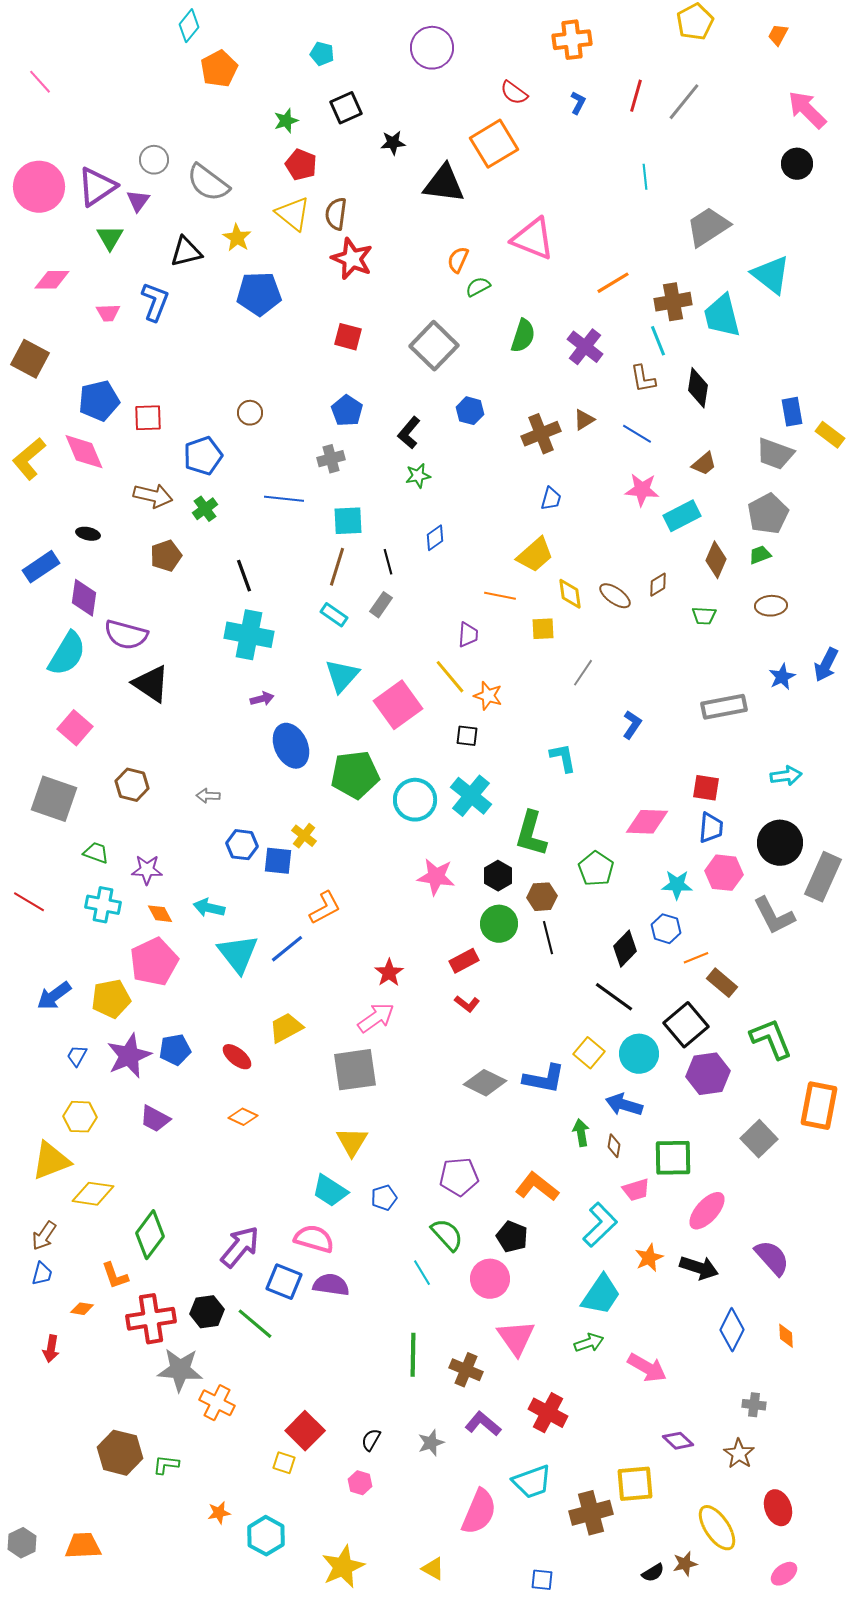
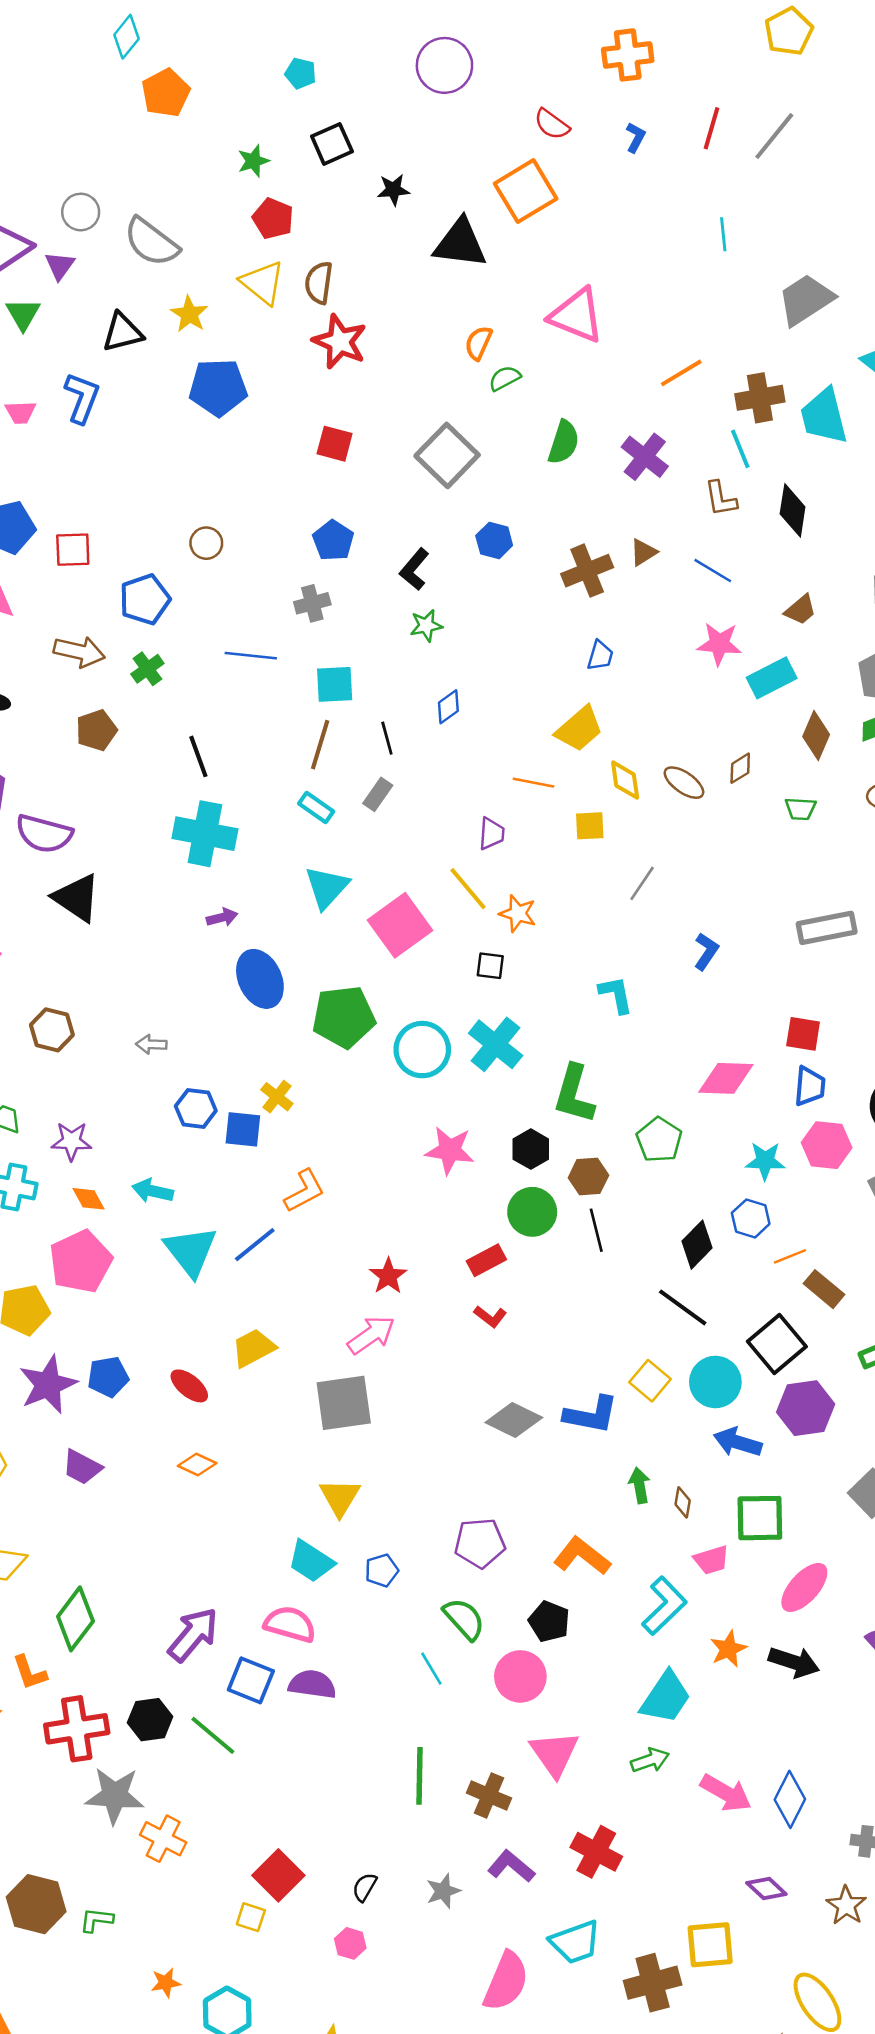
blue arrow: (624, 1105) -> (738, 1442), moved
blue diamond: (732, 1330) -> (790, 1799), moved

